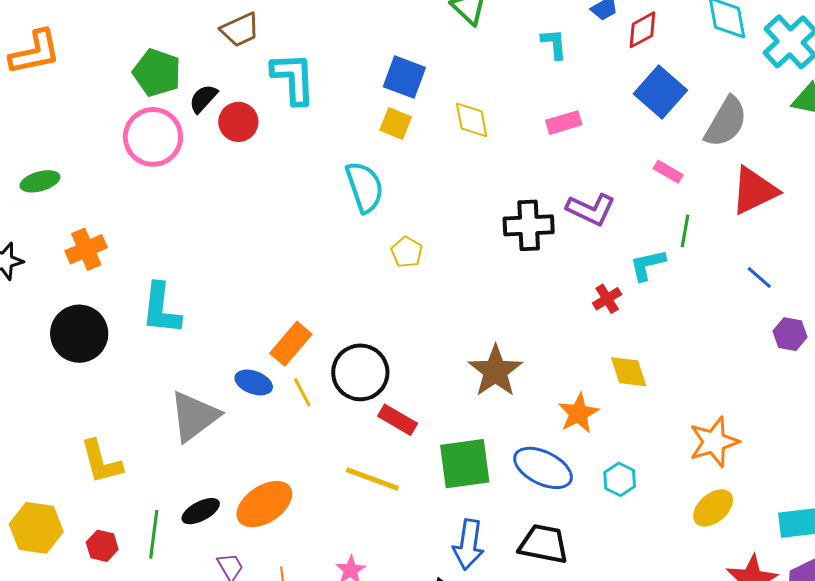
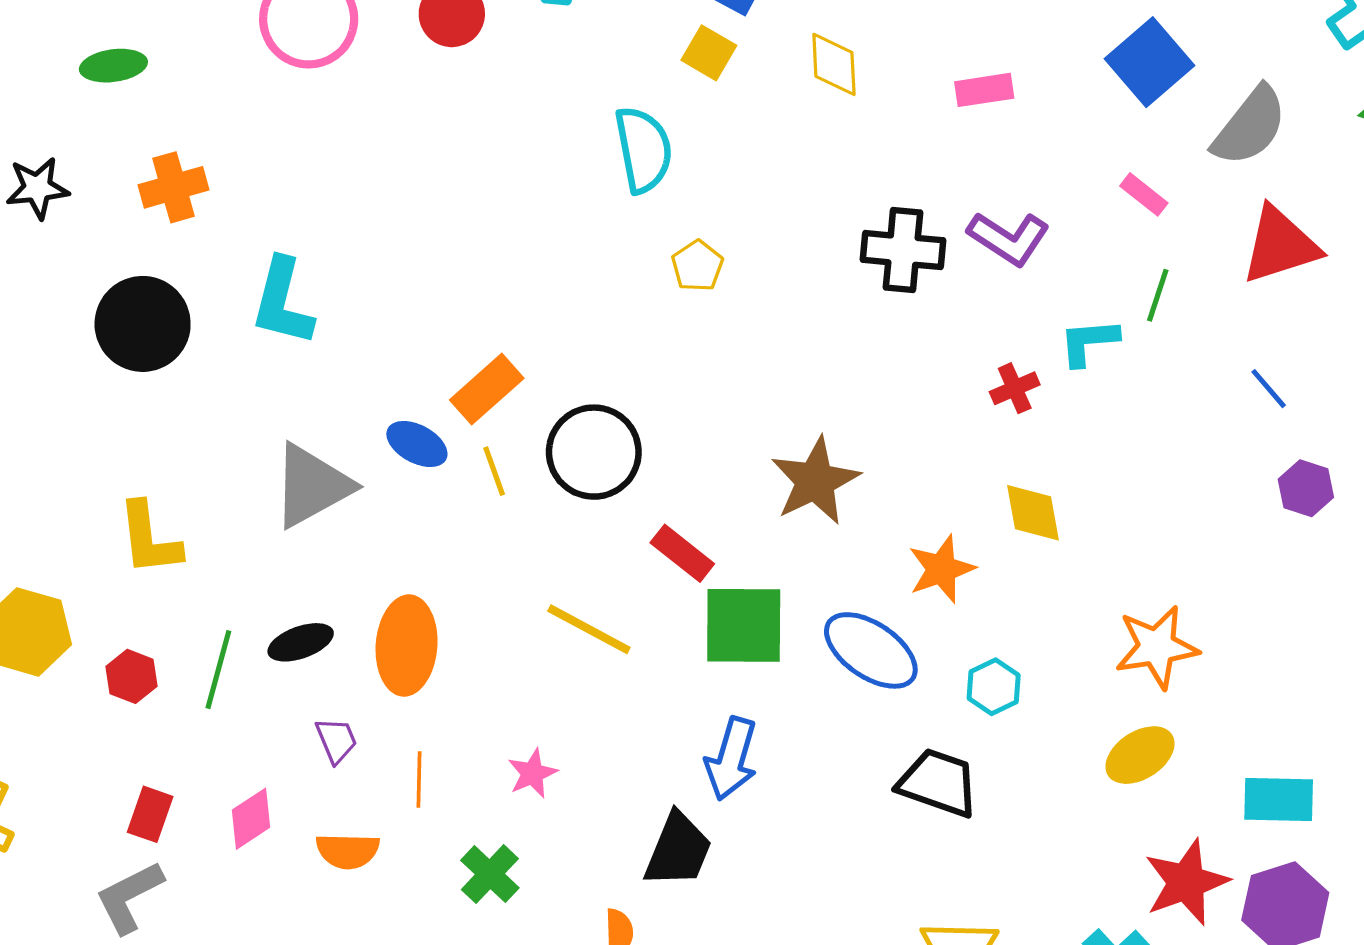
red rectangle: (398, 420) -> (682, 553), moved
orange ellipse: (264, 504) -> (407, 646), turned -60
black trapezoid: (544, 544) -> (938, 783), moved

